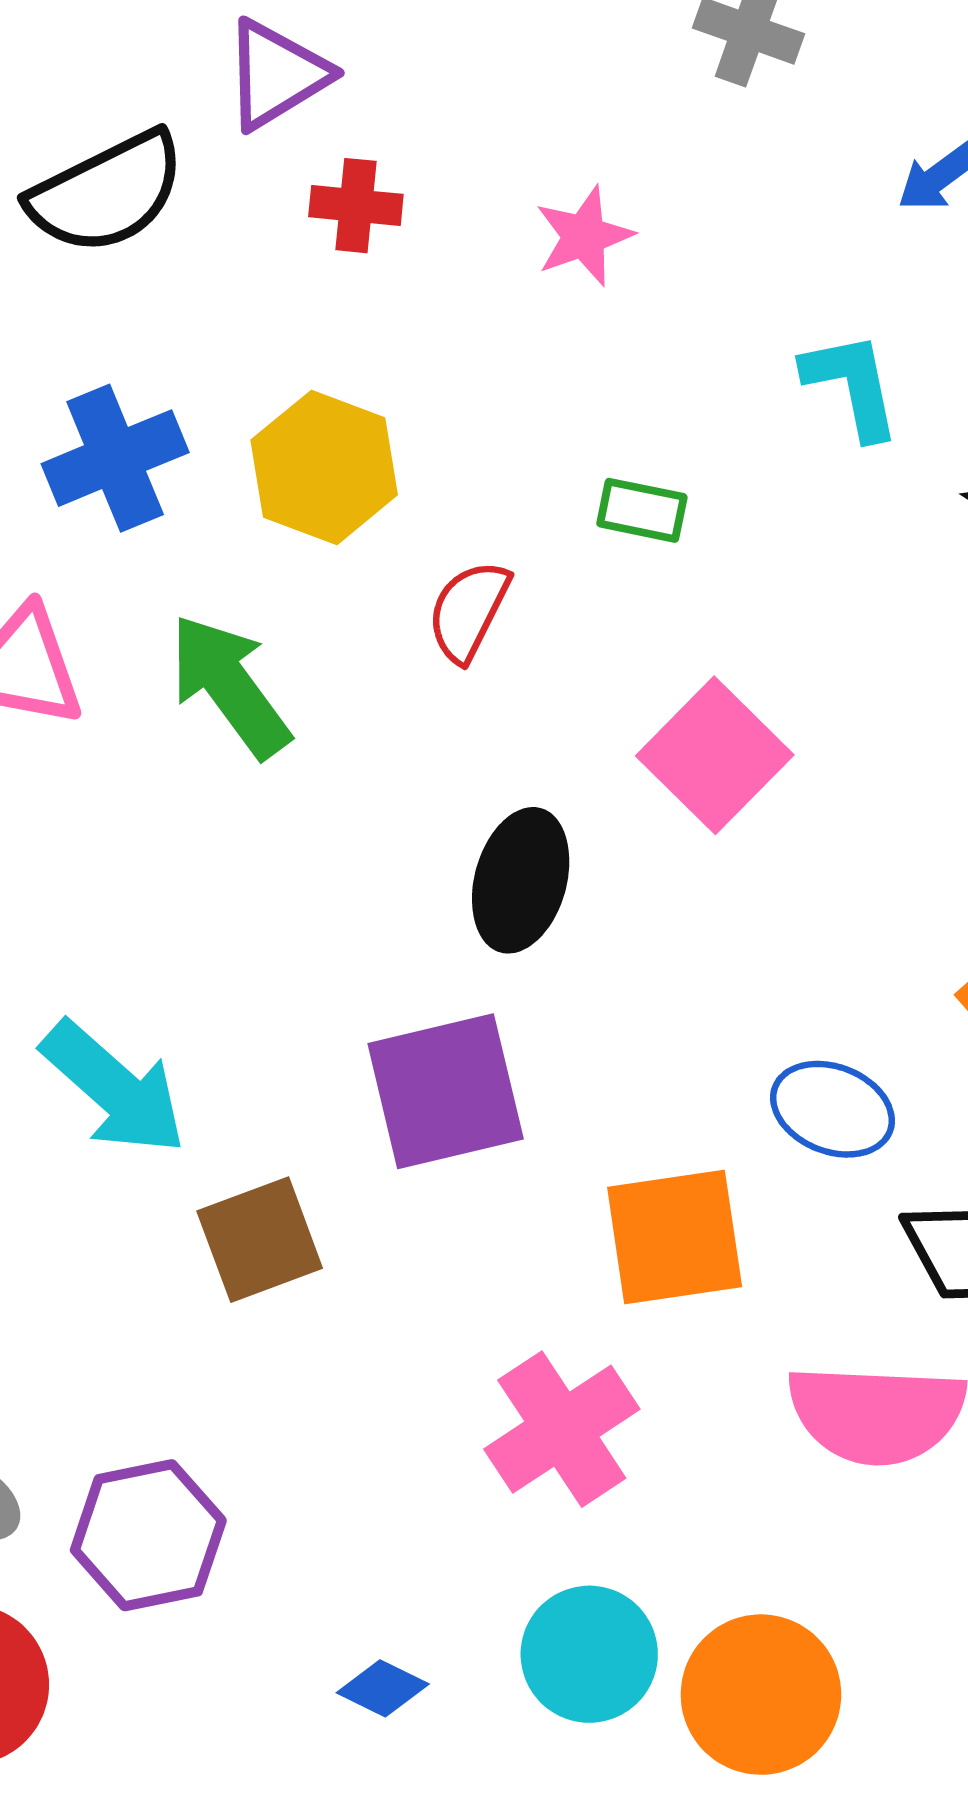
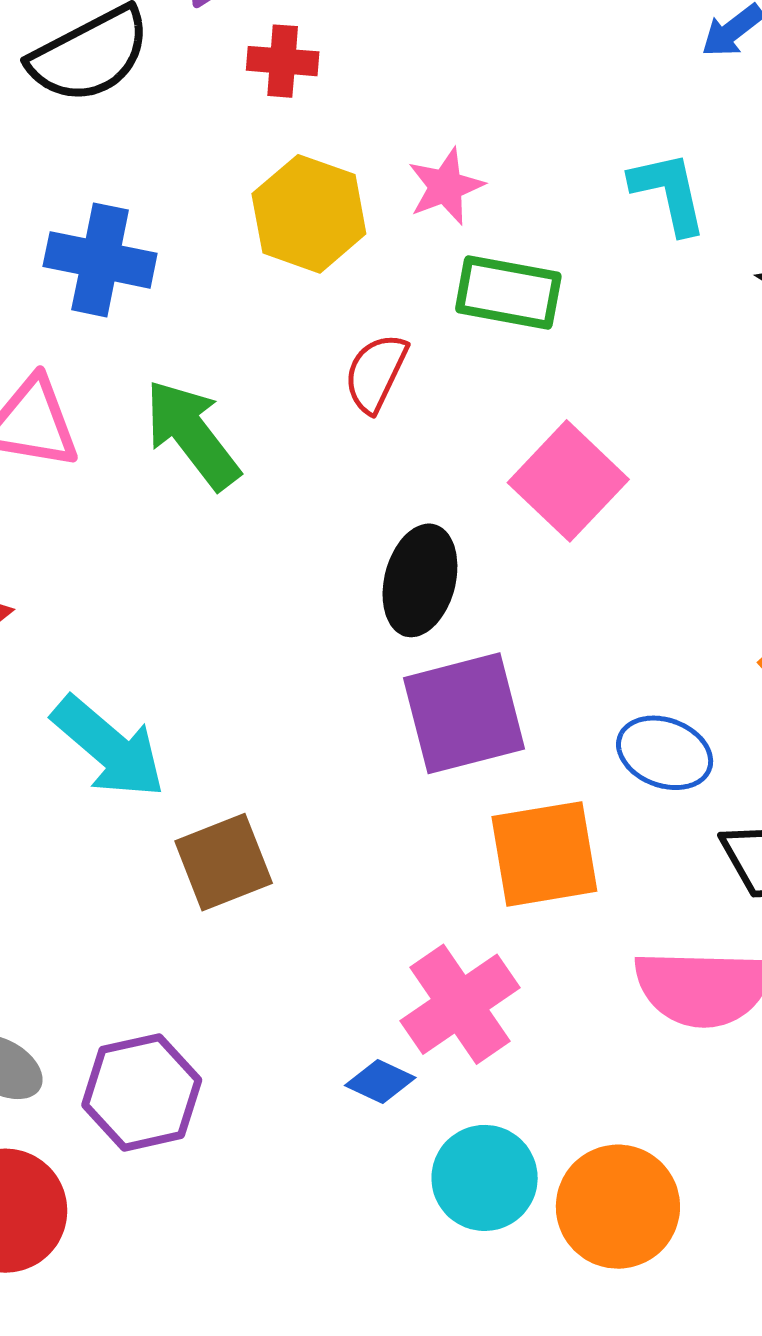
pink star: (584, 236) -> (446, 186), moved
blue cross: (115, 458) -> (100, 260), turned 35
yellow hexagon: (324, 467) -> (309, 214), moved
green rectangle: (642, 510) -> (508, 292), size x1.5
purple square: (446, 1091) -> (464, 713), moved
blue diamond: (383, 1688) -> (380, 1082), moved

